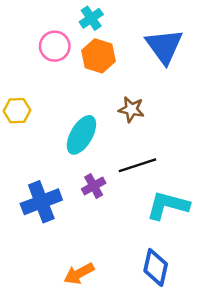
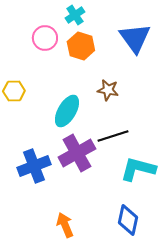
purple cross: (94, 186) -> (77, 153), size x1.8
orange arrow: (79, 274) -> (65, 225), turned 95

